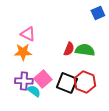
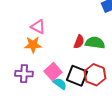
purple cross: (24, 81) -> (24, 74), moved
cyan semicircle: (34, 91) -> (60, 84), moved

